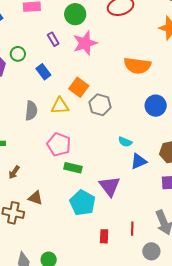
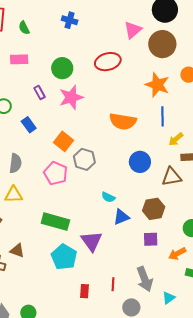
yellow triangle: (60, 106) -> (14, 195), moved
pink pentagon: (59, 144) -> (56, 173), moved
green rectangle: (73, 168) -> (55, 222), size x1.5

